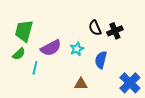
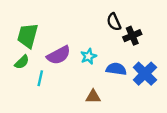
black semicircle: (95, 28) -> (114, 22), moved
blue semicircle: (101, 60) -> (116, 69), turned 84
blue cross: (130, 83) -> (145, 74), moved

